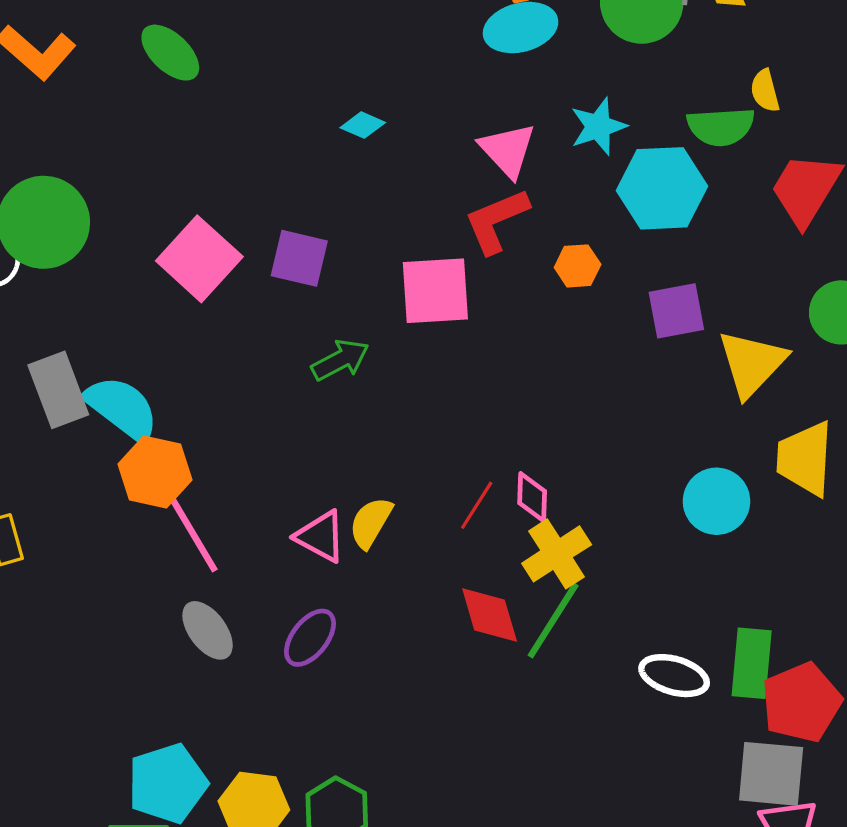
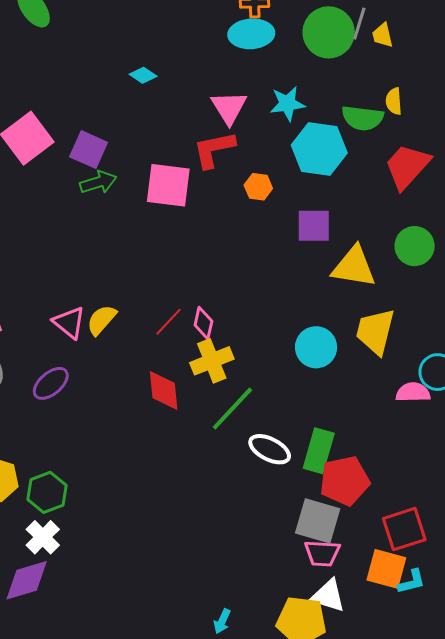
green arrow: (340, 360) -> (98, 182), moved
yellow triangle: (752, 363) -> (354, 267), turned 45
green line: (553, 620) -> (232, 408), moved

